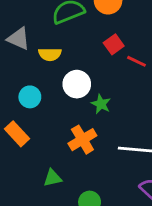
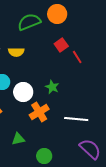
red line: (136, 61) -> (77, 57), turned 32
white circle: (77, 84) -> (23, 92), moved

